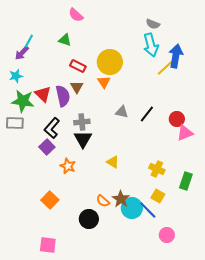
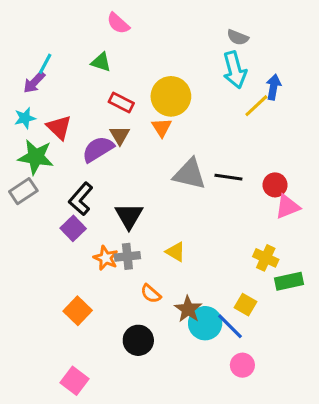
blue arrow: (176, 56) -> (273, 87), size x0.7
red triangle: (43, 94) -> (59, 127), moved
purple semicircle: (63, 96) -> (98, 149), turned -110
gray triangle: (122, 112) -> (190, 174), size x1.6
black line: (147, 114) -> (228, 177), turned 60
gray cross: (82, 122) -> (127, 256), moved
gray rectangle: (15, 123) -> (23, 191), turned -36
yellow cross: (157, 169) -> (266, 258), moved
green rectangle: (186, 181) -> (289, 281), turned 60
orange semicircle: (103, 201) -> (151, 294), moved
pink circle: (167, 235) -> (242, 365), moved
pink square: (48, 245) -> (75, 381), turned 30

